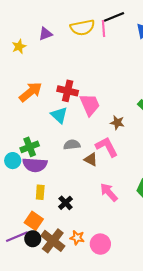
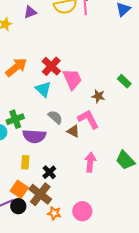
red cross: (68, 91) -> (51, 66), turned 30
gray semicircle: (72, 145) -> (55, 117), turned 49
purple semicircle: (35, 165) -> (34, 136), moved
pink arrow: (109, 192) -> (90, 162), turned 48
orange star: (77, 238) -> (54, 213), moved
brown cross: (53, 241) -> (40, 194), moved

